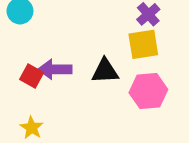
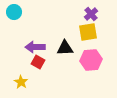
red square: (32, 76) -> (38, 62), moved

